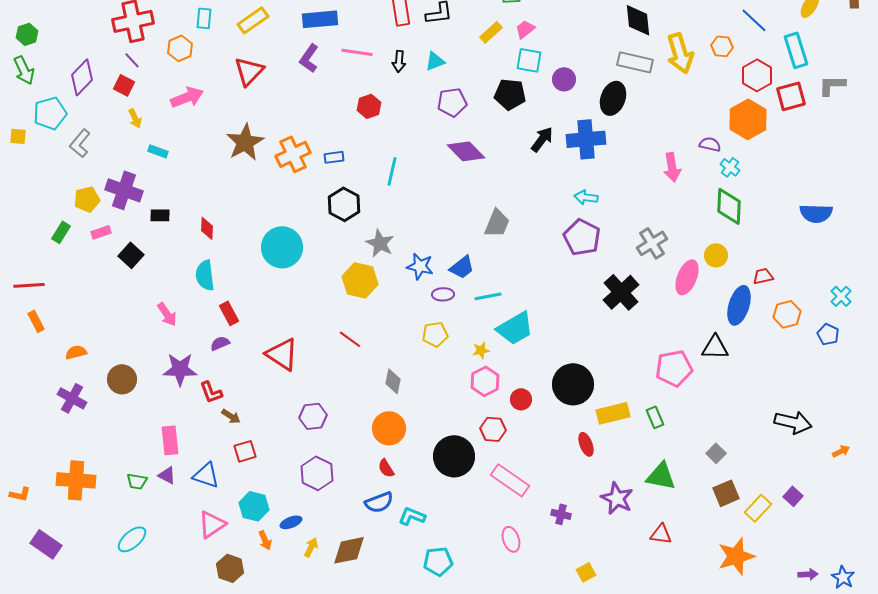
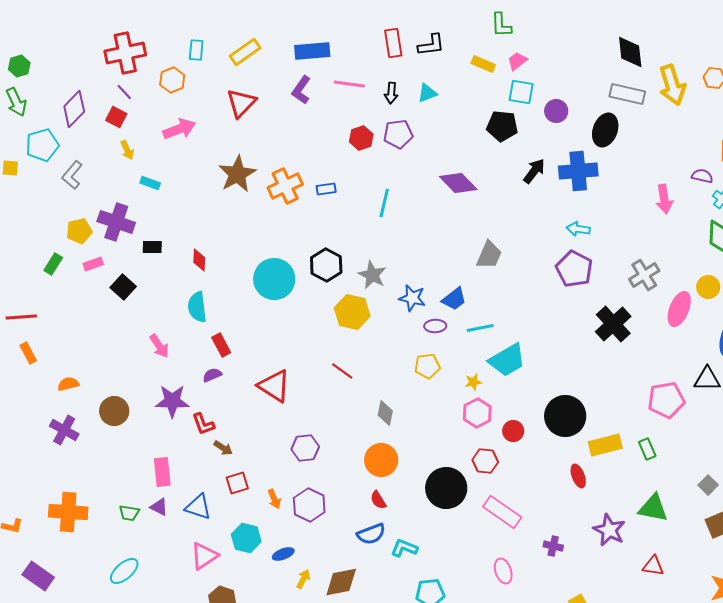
yellow rectangle: (491, 32) -> (483, 64), turned 65
purple pentagon: (452, 102) -> (398, 134), moved
black hexagon: (344, 204) -> (326, 265), moved
orange arrow: (265, 540) -> (274, 499), moved

